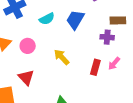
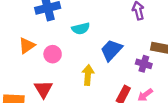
blue trapezoid: (75, 20) -> (111, 50), moved
yellow arrow: (62, 57) -> (88, 75), turned 36

